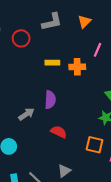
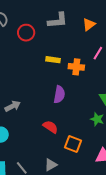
purple semicircle: (50, 100) -> (59, 94), moved
gray arrow: (26, 114) -> (13, 106), moved
orange square: (94, 145) -> (73, 144), moved

